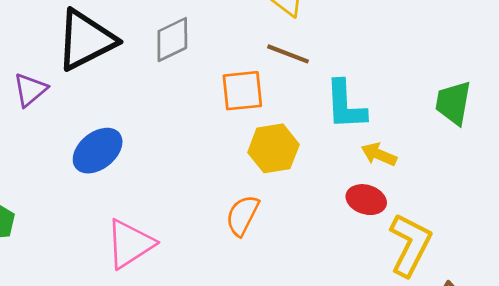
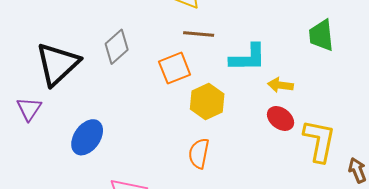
cyan L-shape: (345, 105) -> (248, 58), turned -72
red ellipse: (366, 200) -> (281, 118), turned 36

